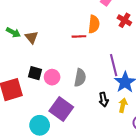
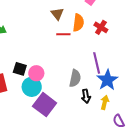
red cross: (124, 20) -> (101, 27), moved
brown triangle: (31, 37) -> (57, 14), moved
gray semicircle: (80, 78) -> (75, 78), moved
cyan circle: (40, 125) -> (32, 87), moved

